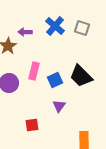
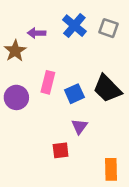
red square: (32, 125) -> (61, 150), moved

